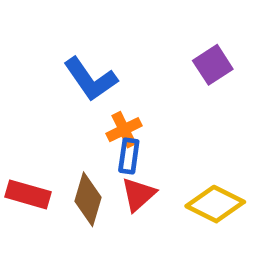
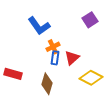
red triangle: (138, 194) -> (72, 58), moved
brown diamond: (88, 199) -> (47, 84), moved

